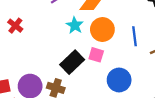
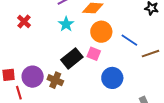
cyan star: (75, 25) -> (66, 24), moved
blue line: (134, 36) -> (129, 40), turned -54

